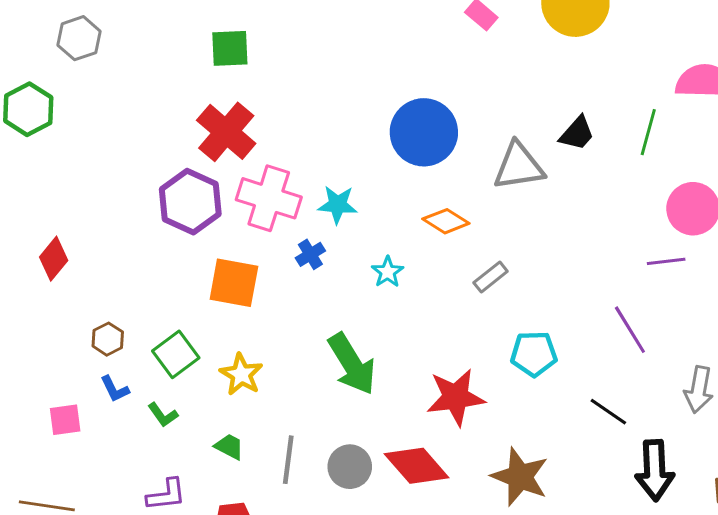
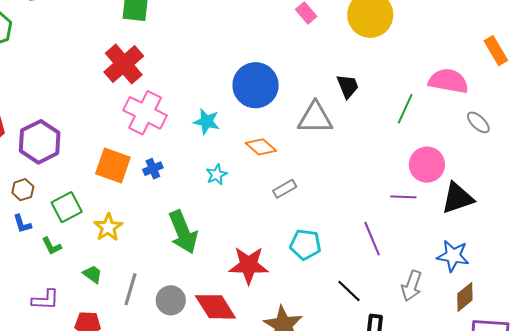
black trapezoid: (577, 133) -> (348, 86), moved, turned -72
purple hexagon: (190, 202) -> (40, 142), moved
cyan star: (338, 205) -> (207, 122), moved
blue cross: (310, 254) -> (153, 169), moved

